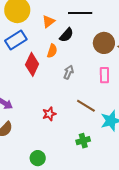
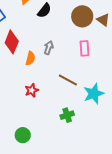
orange semicircle: (52, 51) -> (30, 58), moved

